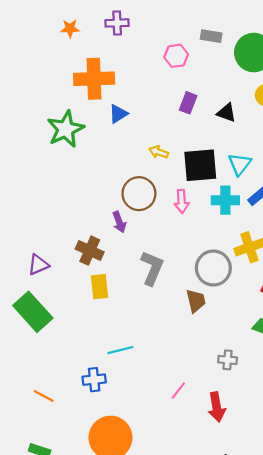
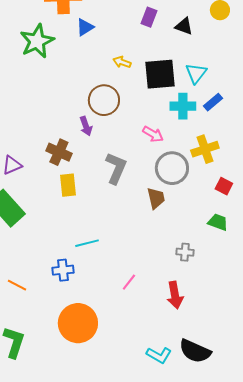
pink arrow: (182, 201) -> (153, 134), moved, turned -55
pink line: (178, 391) -> (129, 282), moved

